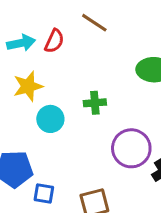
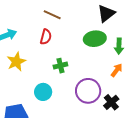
red semicircle: (54, 41) -> (46, 37), moved
cyan circle: (50, 119) -> (43, 92), moved

